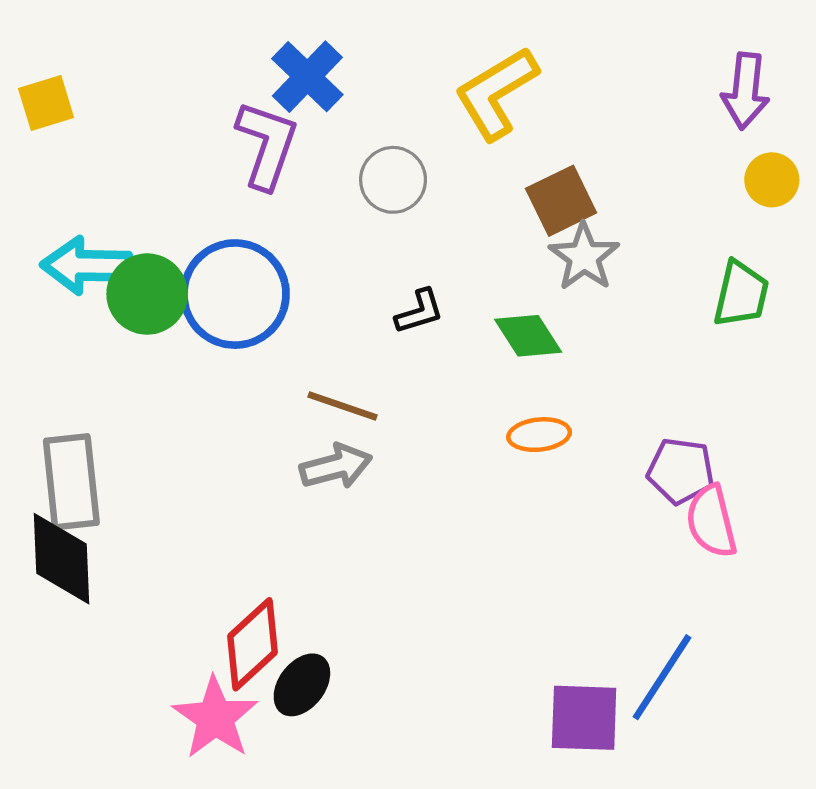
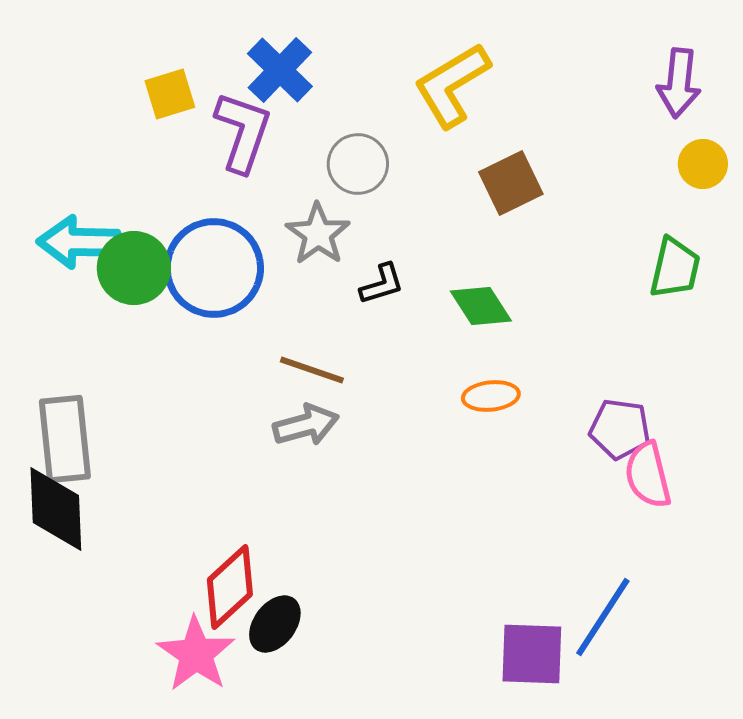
yellow square: (46, 103) -> (170, 94), moved
gray star: (584, 257) -> (318, 234), moved

